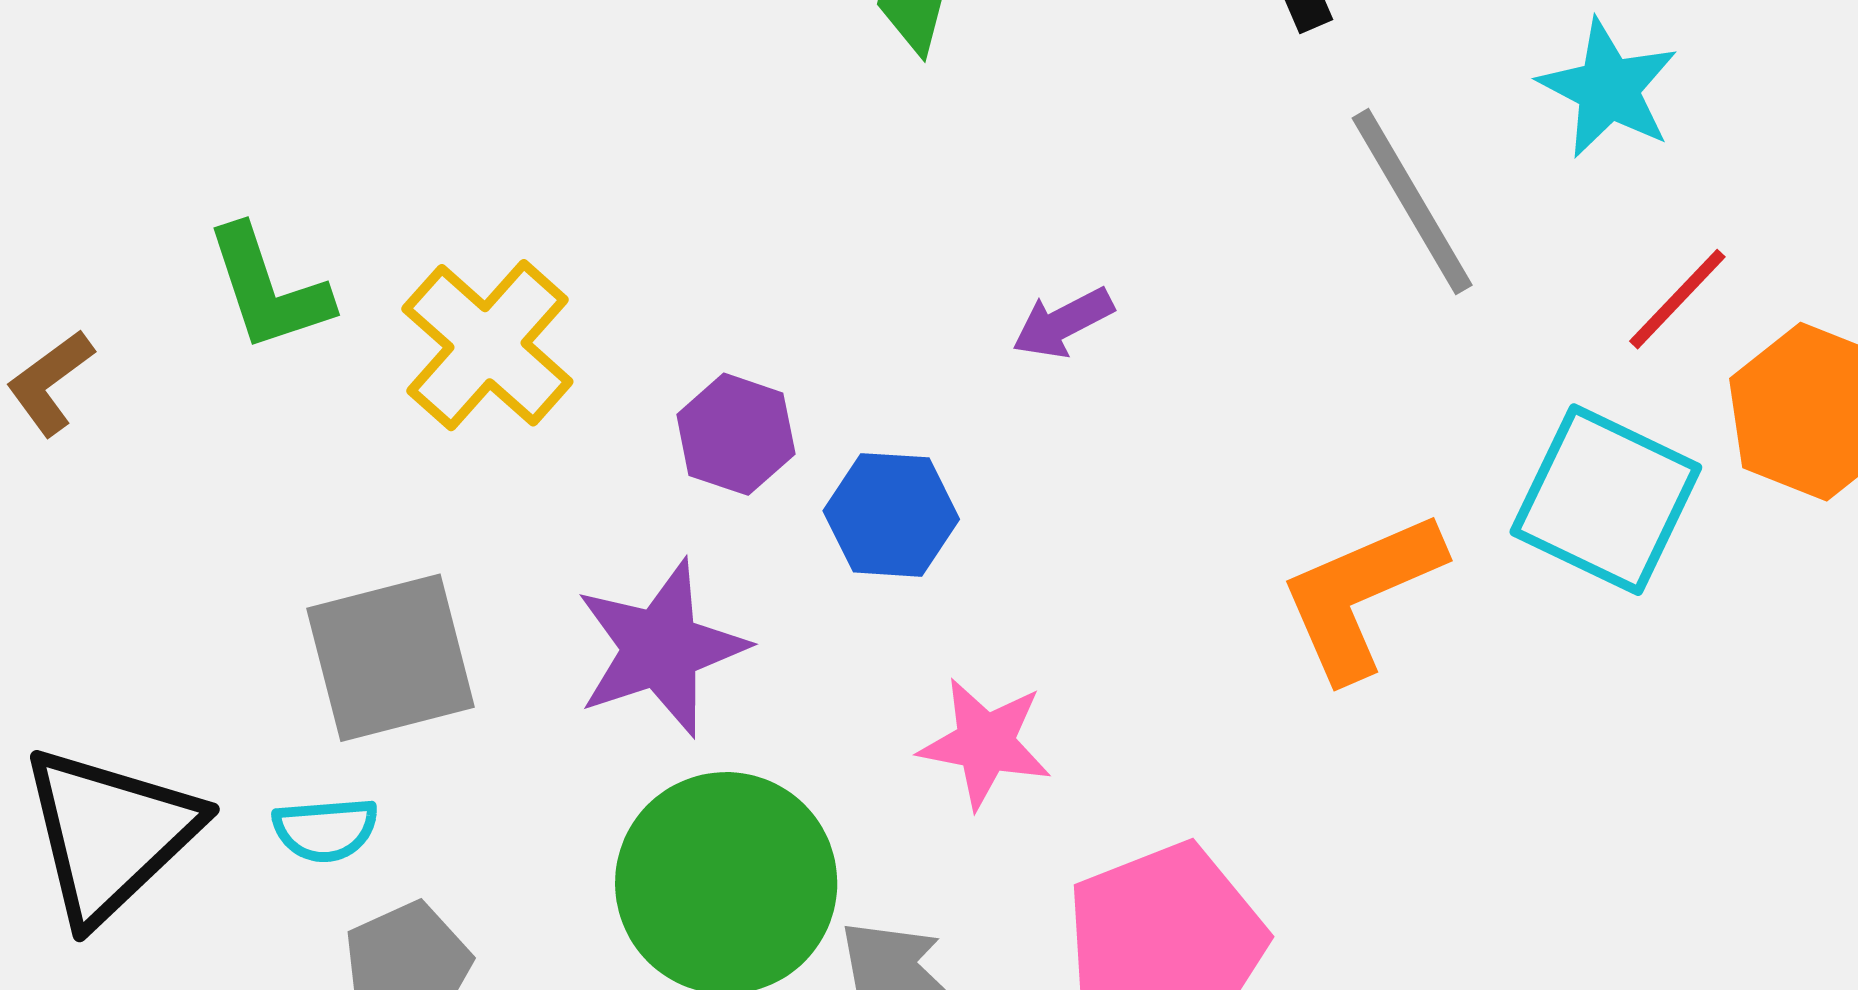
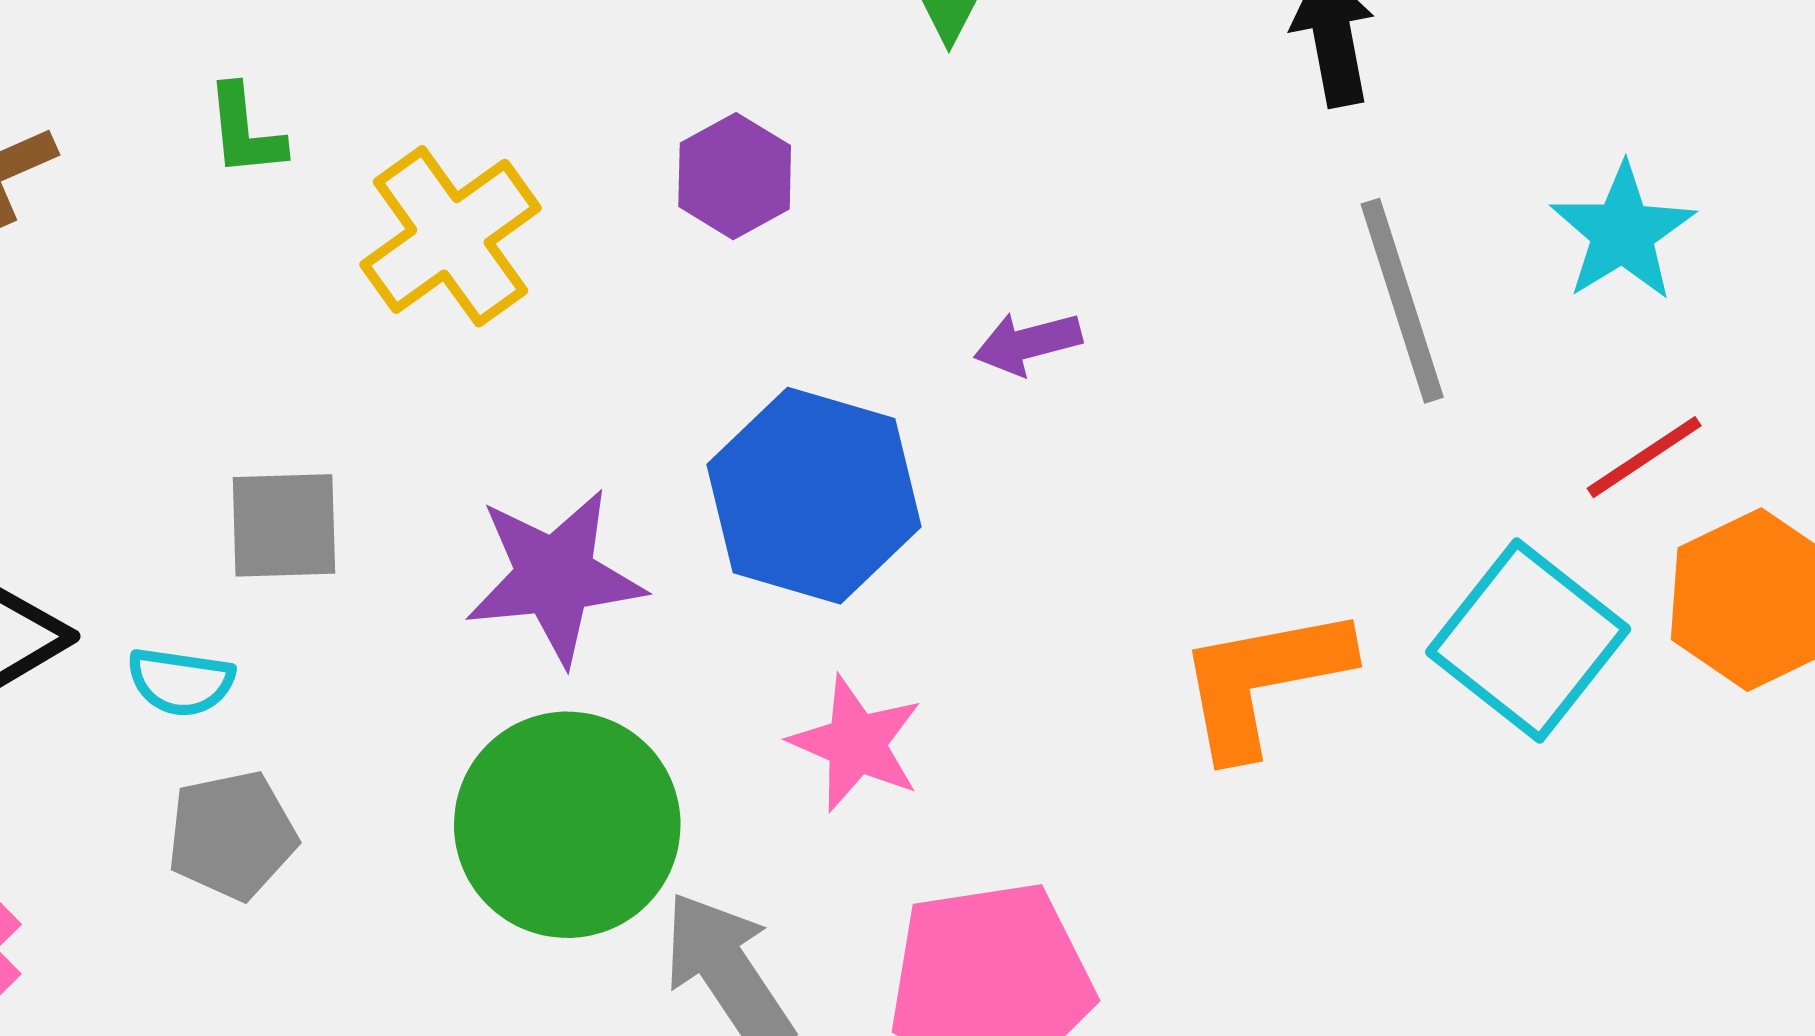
green L-shape: (268, 289) -> (245, 131), size x0.7
purple hexagon: (736, 434) -> (735, 176), moved
blue hexagon: (891, 515) -> (814, 496), size x1.6
gray square: (390, 658) -> (284, 525), size x0.7

